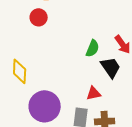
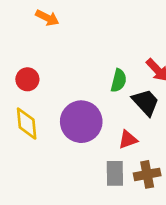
red circle: (39, 17) -> (27, 79), moved
purple circle: (45, 106) -> (81, 122), moved

